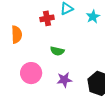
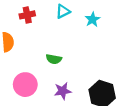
red cross: (47, 18) -> (27, 15), moved

